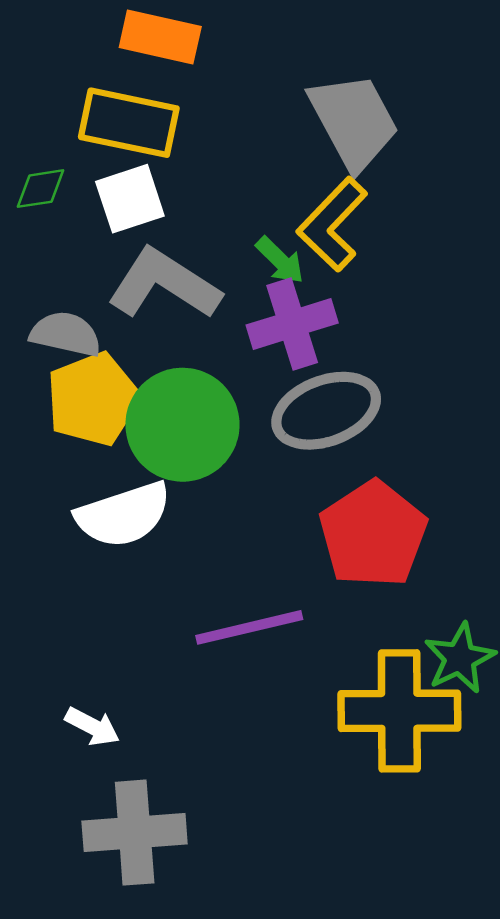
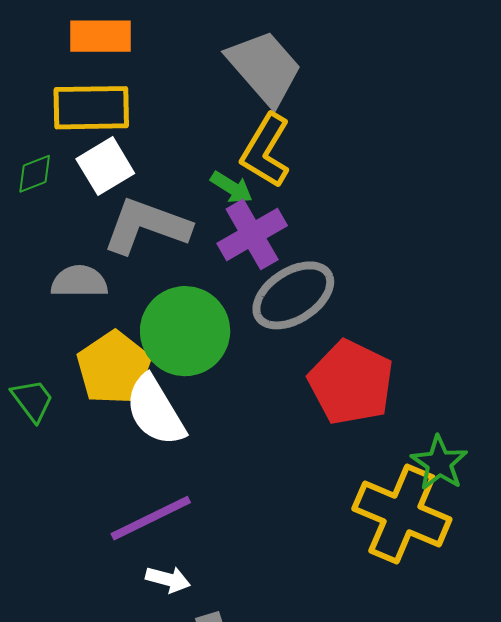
yellow pentagon: (93, 399) -> (114, 368), moved
white semicircle: (123, 515) -> (155, 411), turned 90
purple line: (249, 627) -> (151, 518), moved
yellow cross: (399, 711) -> (402, 514), turned 36

